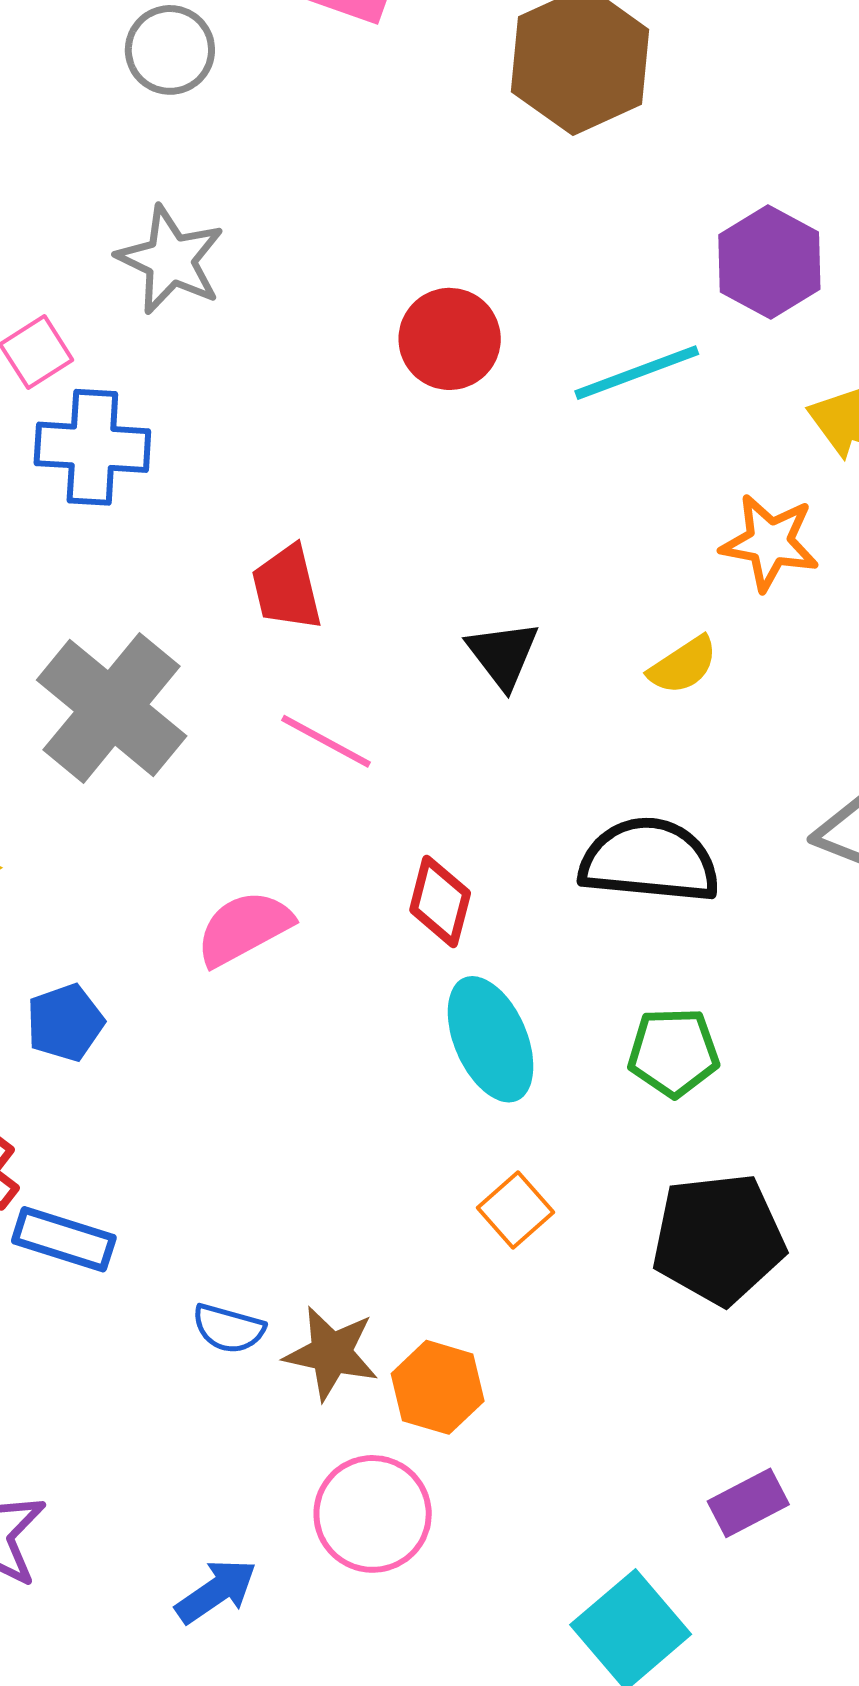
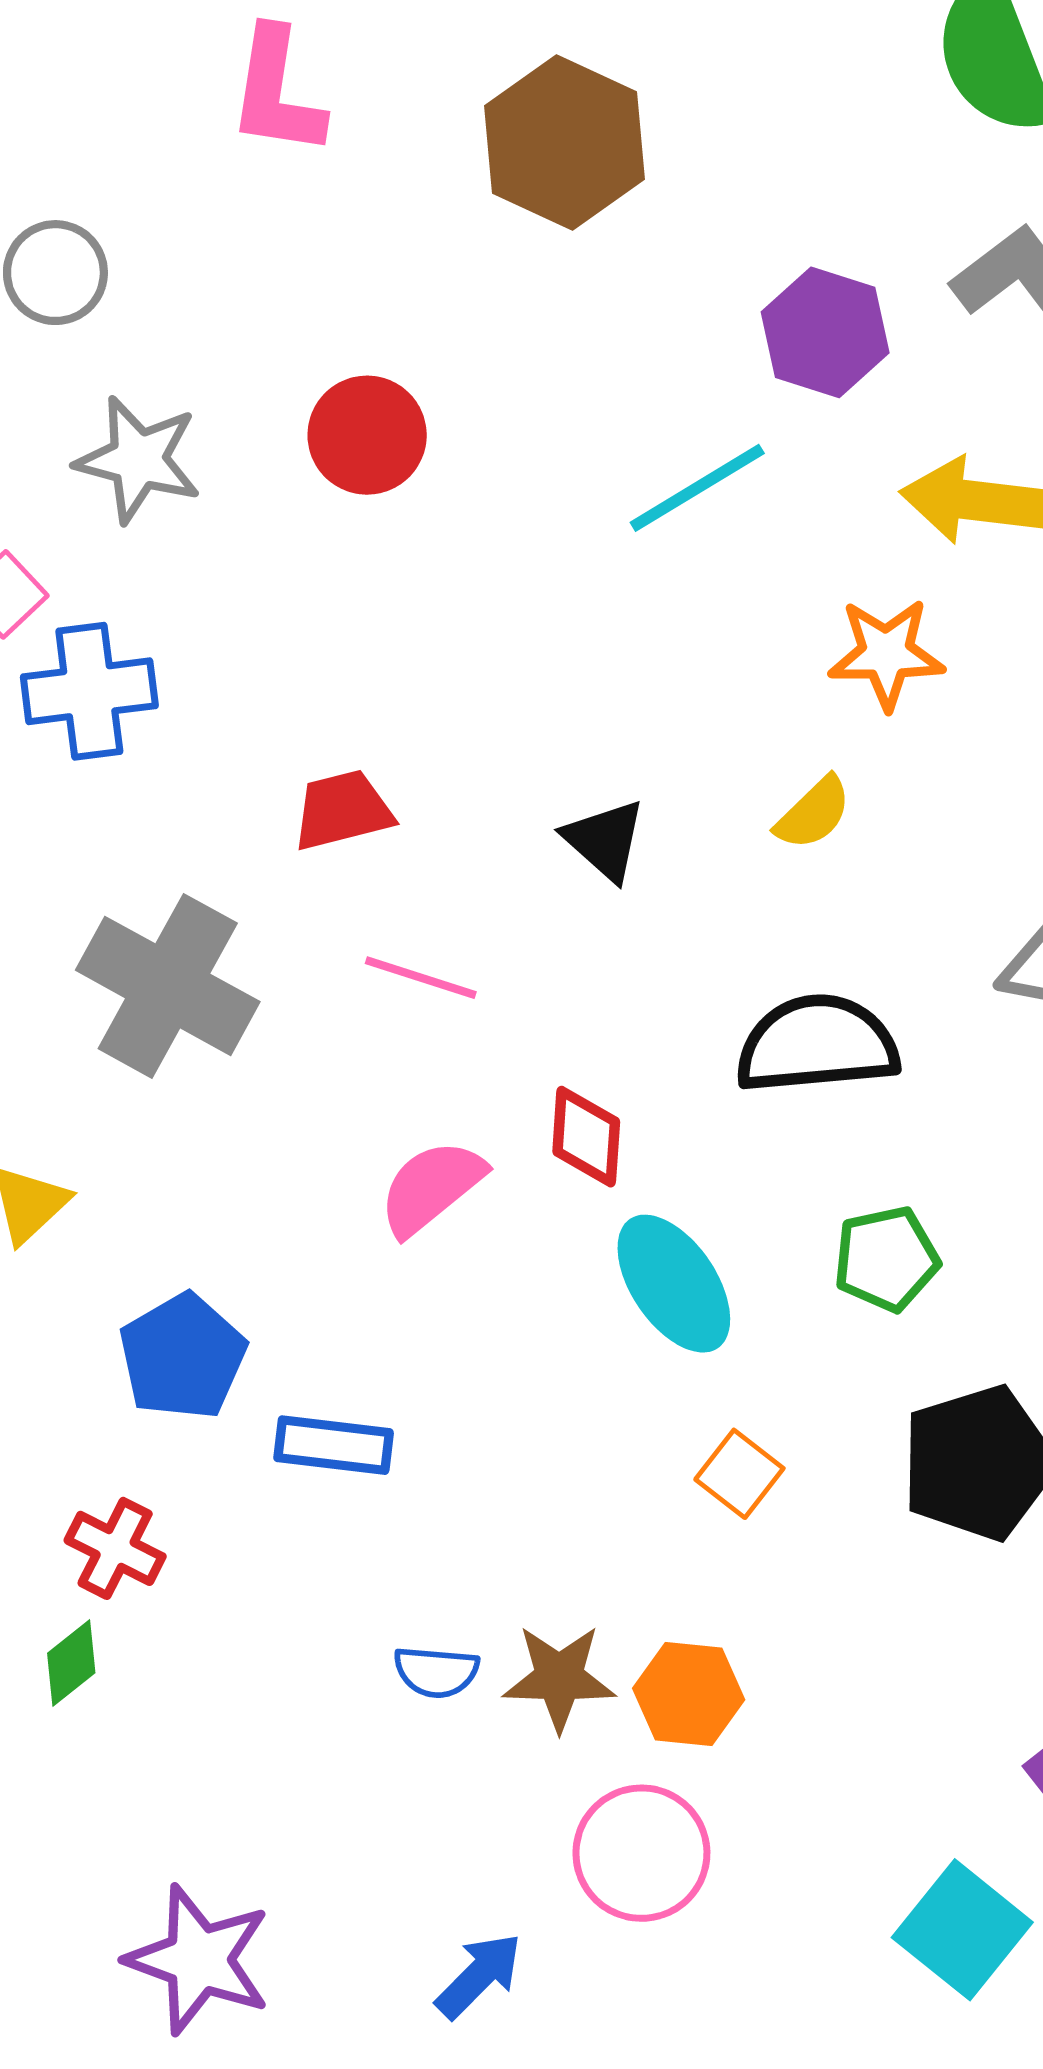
gray circle: (170, 50) -> (55, 273), moved
red circle: (450, 339) -> (367, 435), moved
red trapezoid: (287, 588) -> (342, 810), turned 100
pink semicircle: (244, 928) -> (431, 1187), moved
blue pentagon: (65, 1023) -> (183, 1357), size x1.4
blue rectangle: (64, 1239) -> (334, 1445), moved

